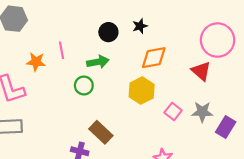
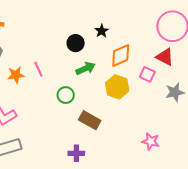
orange star: (36, 62) -> (16, 75), moved
green arrow: (98, 62) -> (86, 68), moved
pink square: (173, 112) -> (147, 74), moved
brown rectangle: (101, 132) -> (90, 120), moved

